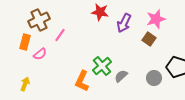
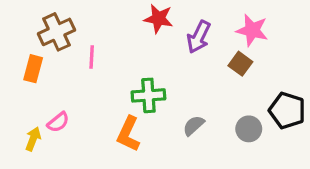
pink star: (156, 19) -> (252, 30), turned 30
pink line: (60, 35) -> (92, 57), turned -32
pink semicircle: (40, 54) -> (58, 122), moved
green cross: (102, 66) -> (148, 95), moved, turned 36

